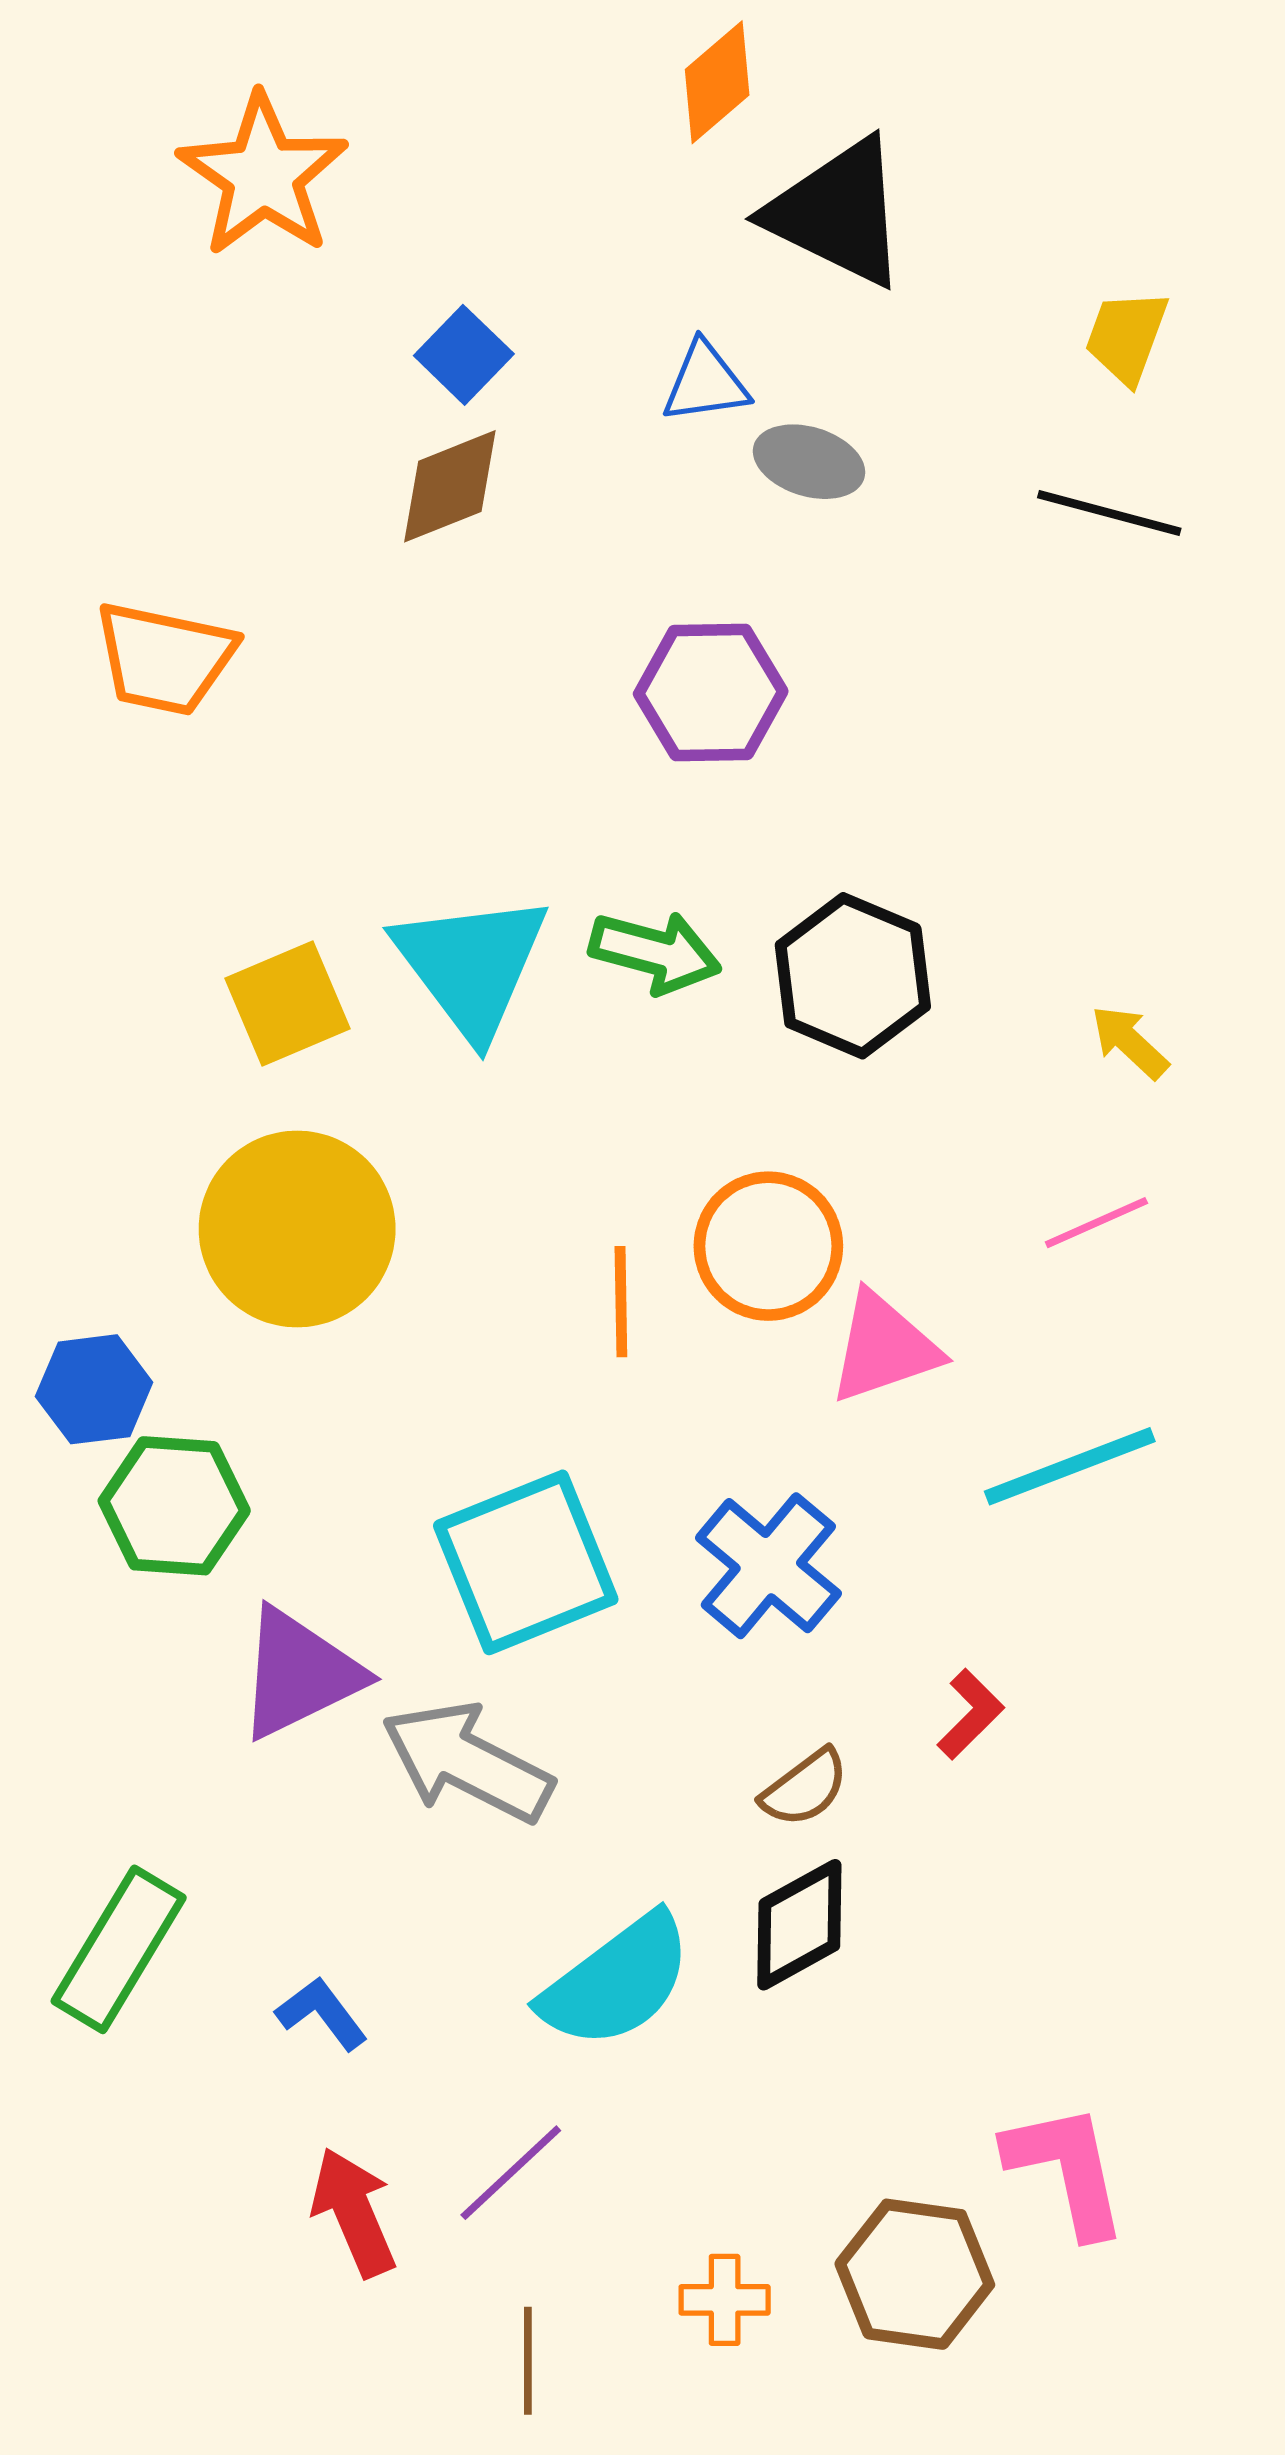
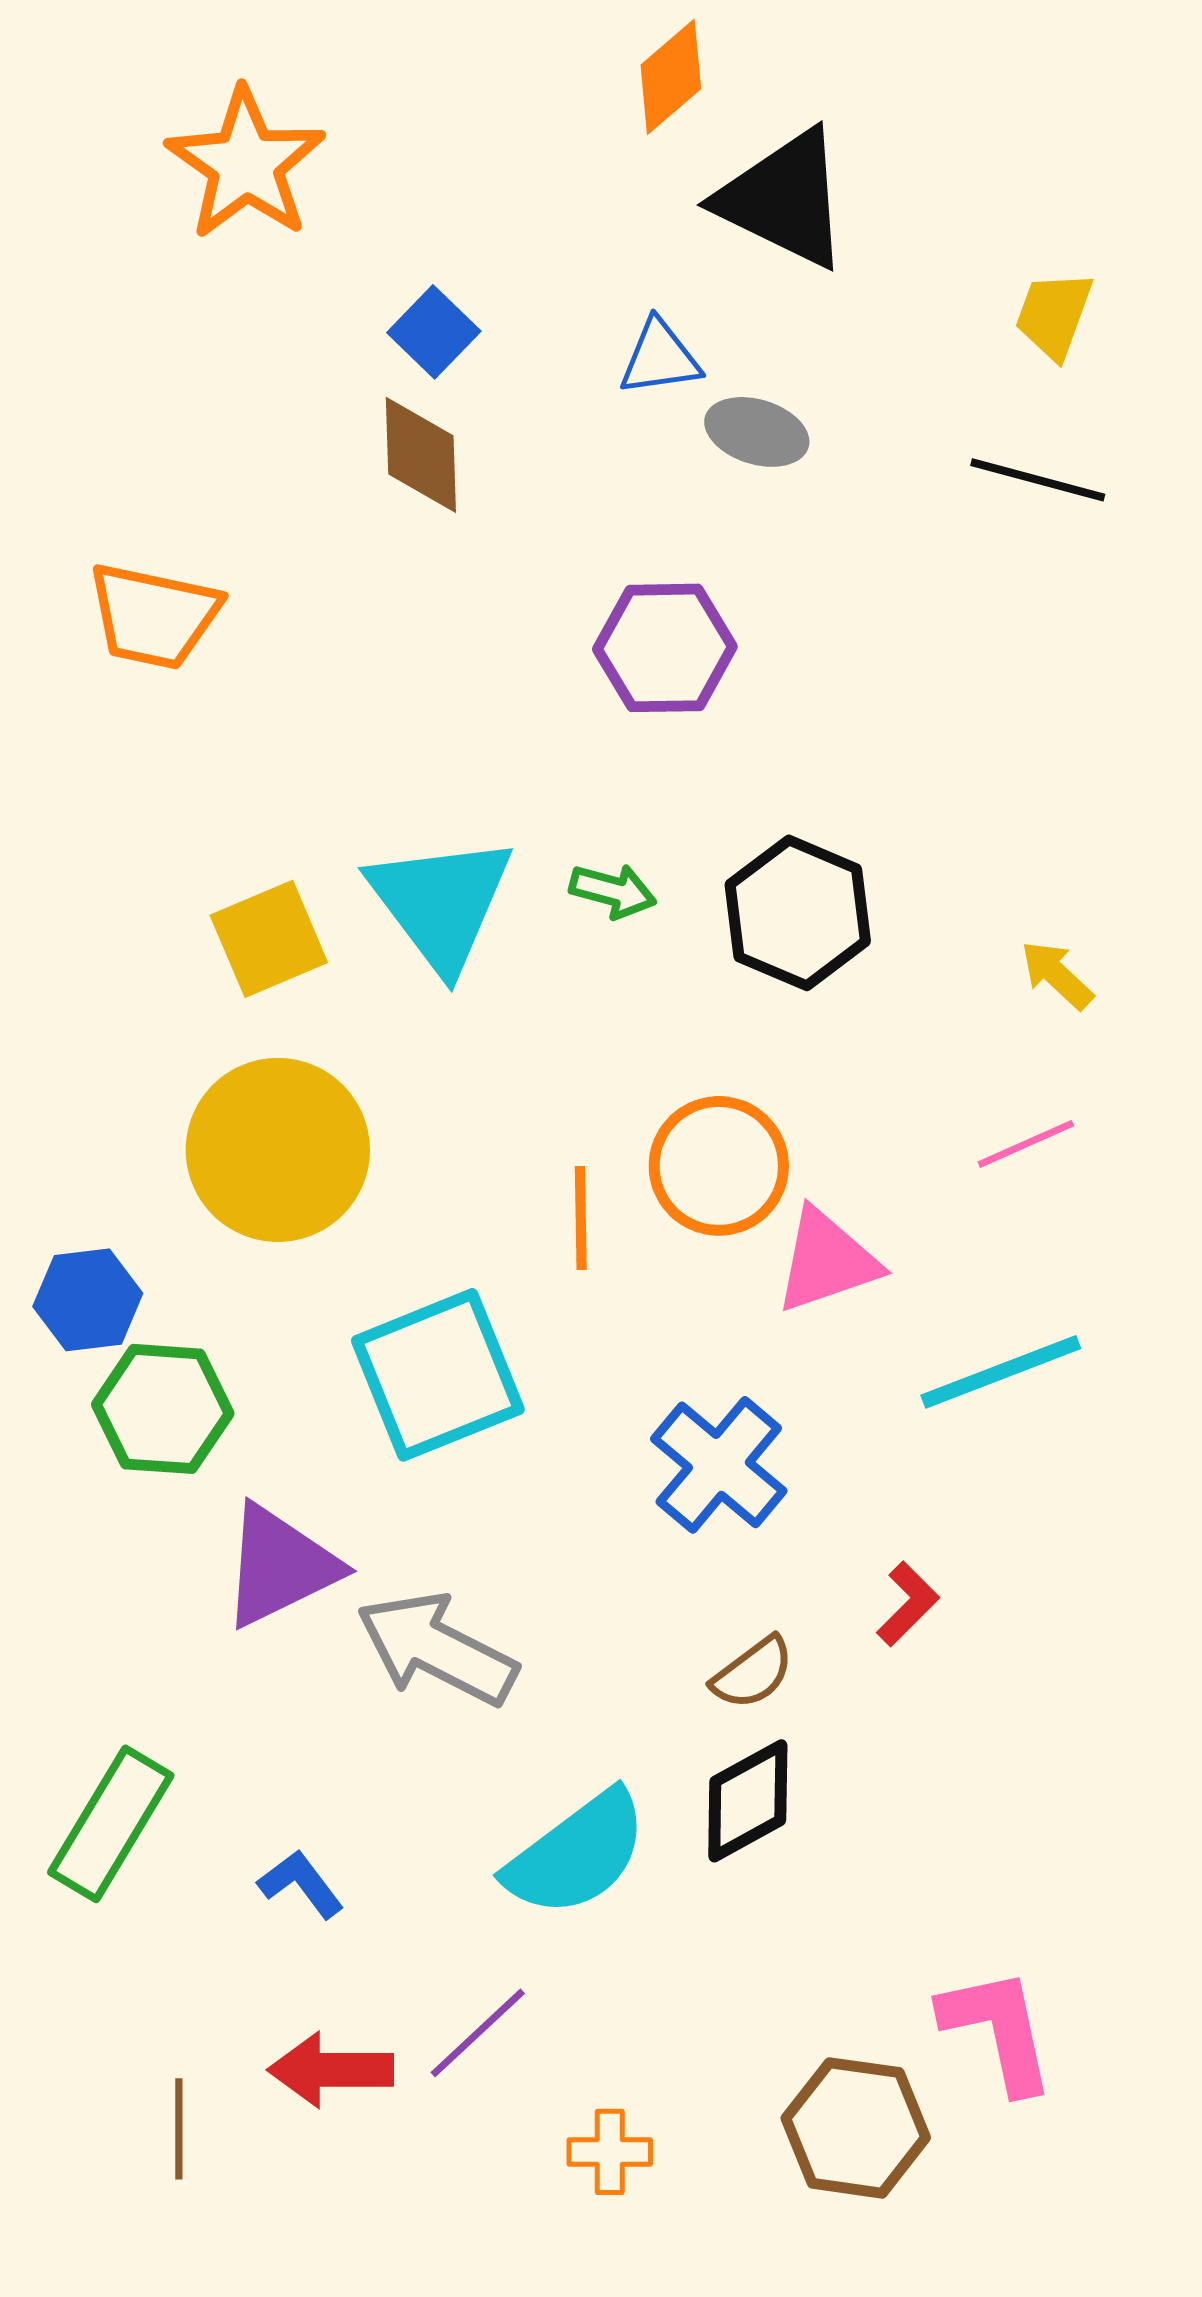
brown diamond: (450, 486) -> (421, 455), turned -70
green arrow: (655, 952) -> (613, 891), size x0.7
cyan square: (526, 1562) -> (438, 1375), moved
red arrow: (354, 2212) -> (331, 2070), turned -67
orange cross: (725, 2300) -> (610, 2152), moved
brown line: (528, 2361) -> (179, 2129), moved

